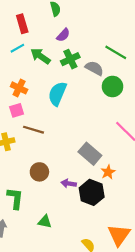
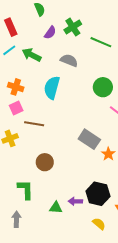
green cross: (70, 59) -> (73, 27), moved
gray semicircle: (94, 68) -> (69, 60), moved
green circle: (113, 87) -> (103, 87), moved
purple arrow: (69, 183) -> (75, 201), moved
black hexagon: (92, 192) -> (98, 194), moved

